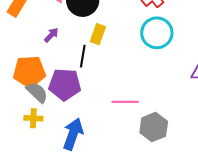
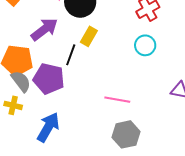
cyan circle: (157, 33) -> (145, 45), size x0.7
purple arrow: (51, 35) -> (44, 29), size x1.8
pink line: (125, 102) -> (117, 100), moved

